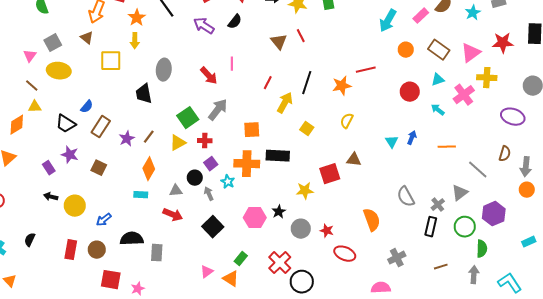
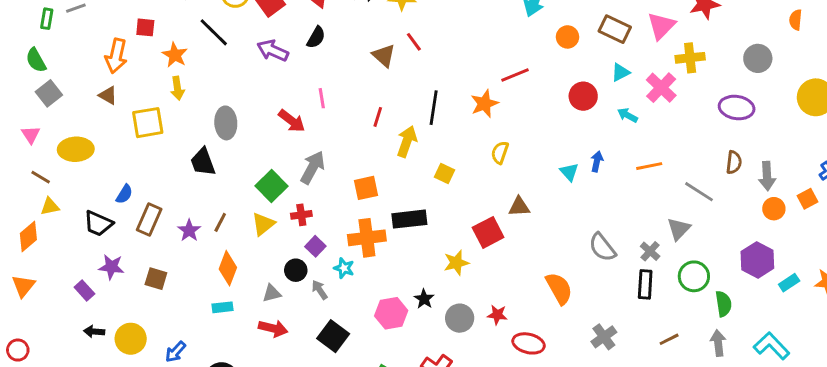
gray square: (53, 43) -> (49, 93), moved
purple hexagon: (494, 214) -> (757, 260), moved

